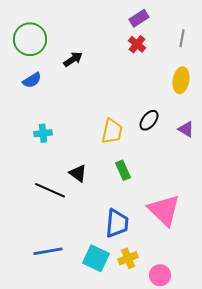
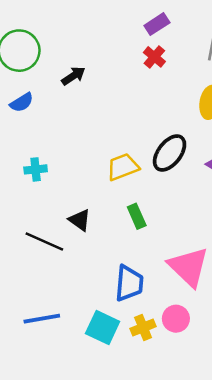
black ellipse: (149, 120) -> (170, 153), size x1.4
yellow trapezoid: (112, 131) -> (123, 167), turned -124
pink circle: (160, 275) -> (176, 319), moved

